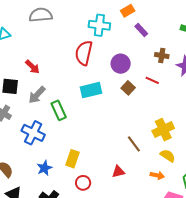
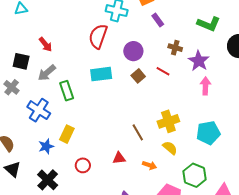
yellow rectangle: (73, 159) -> (67, 134), moved
orange arrow: (157, 175) -> (149, 165), moved

